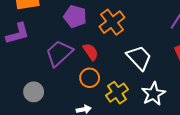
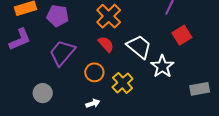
purple pentagon: (75, 17) -> (58, 16), moved
red semicircle: (91, 52) -> (106, 44), moved
white star: (153, 94) -> (162, 66), moved

